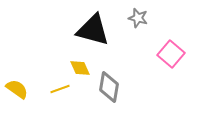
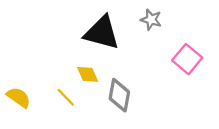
yellow line: (60, 89) -> (66, 97), turned 66

